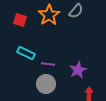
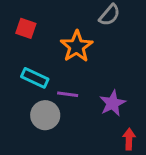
orange star: (49, 15) -> (77, 46), moved
gray circle: (46, 84) -> (45, 115), moved

